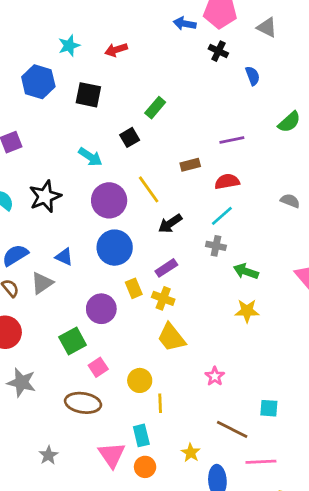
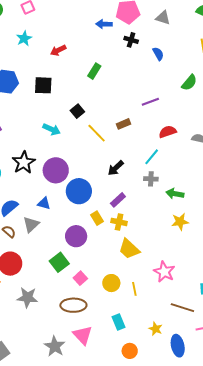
cyan star: (69, 46) -> (24, 38), moved
green rectangle: (155, 108) -> (94, 71), moved
red semicircle: (227, 182) -> (168, 132), moved
yellow line: (149, 189) -> (97, 133), moved
purple circle: (109, 200) -> (56, 170), moved
pink star: (215, 376) -> (164, 272), size x1.5
yellow line: (160, 403) -> (134, 289), moved
gray star: (48, 455) -> (55, 346), size x1.5
pink triangle: (112, 455) -> (83, 335), moved
orange circle: (145, 467) -> (130, 351), moved

